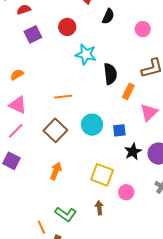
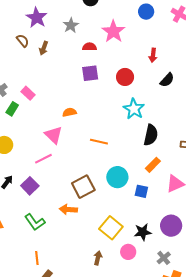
orange semicircle: (17, 75) -> (69, 112), moved
orange rectangle: (128, 91) -> (153, 165), moved
brown square: (55, 130) -> (83, 187), moved
black star: (133, 152) -> (143, 232), moved
orange arrow: (56, 171) -> (68, 209), turned -126
green L-shape: (66, 214) -> (35, 222), moved

